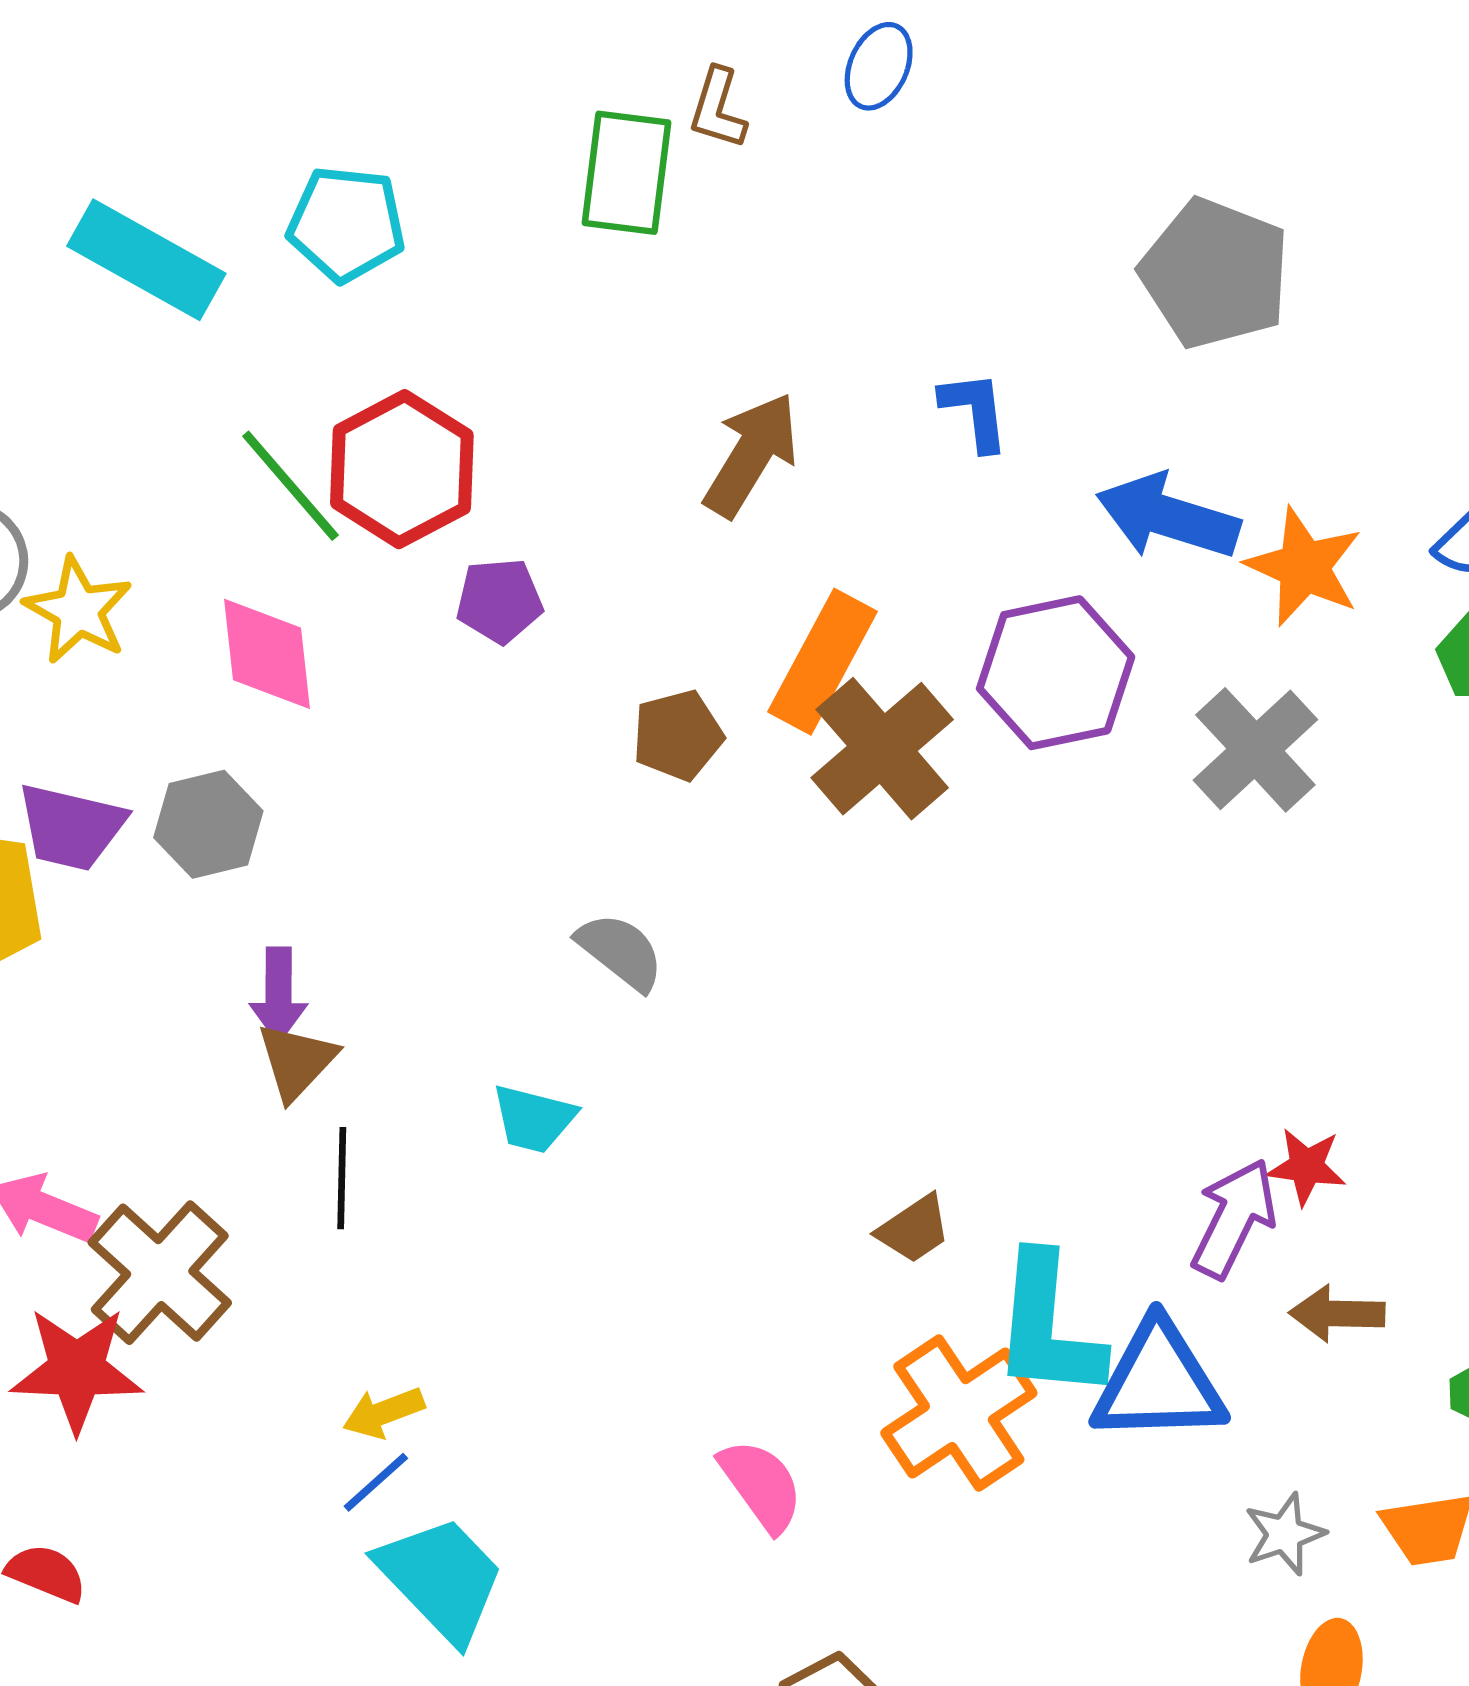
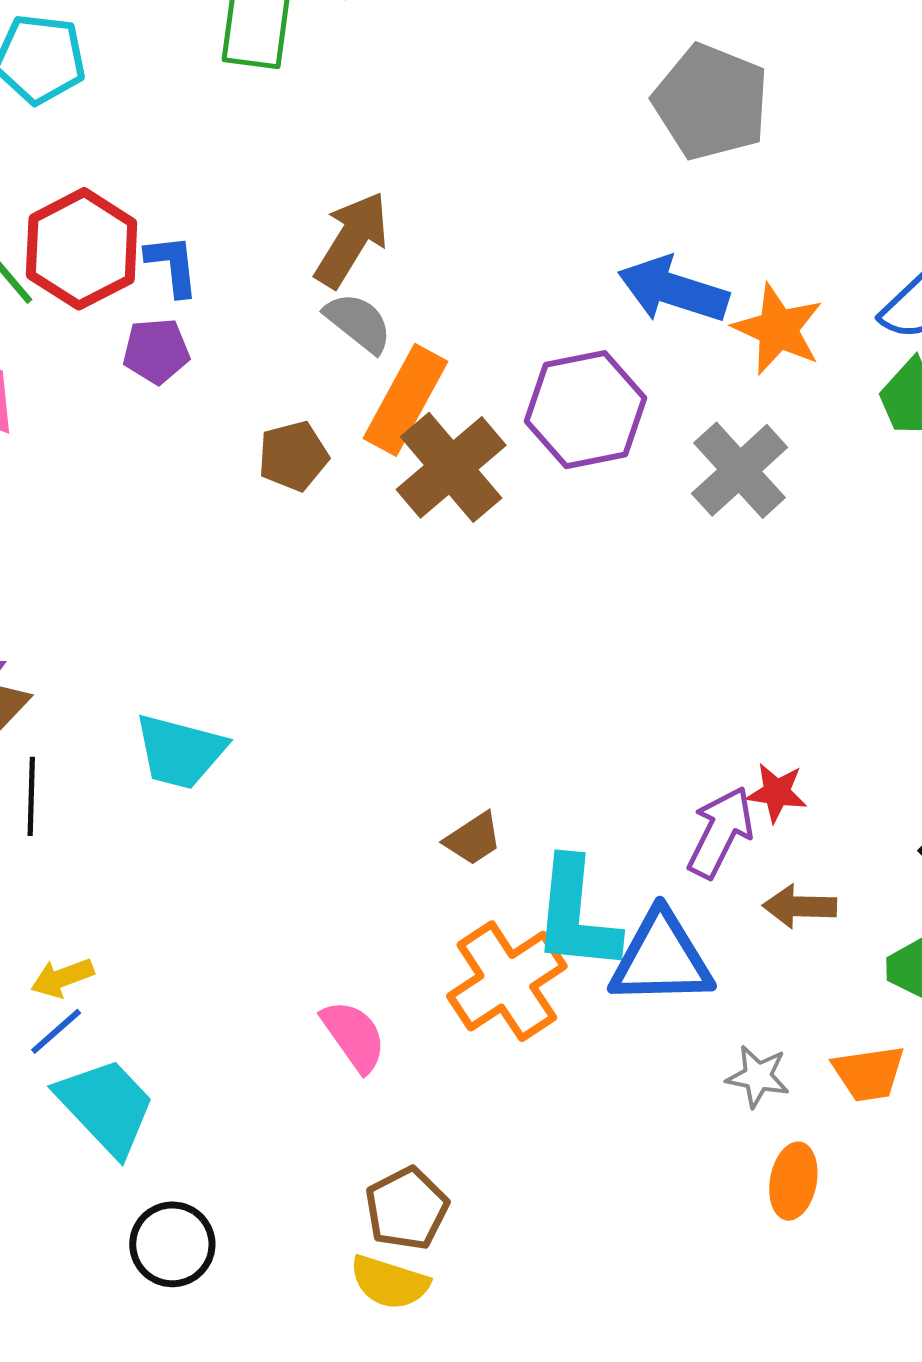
blue L-shape: (975, 411) -> (172, 265), moved
gray semicircle: (620, 951) -> (358, 323), moved
cyan trapezoid: (534, 1119) -> (180, 751), size x1.4
gray star: (1284, 1534) -> (758, 1076), turned 30

